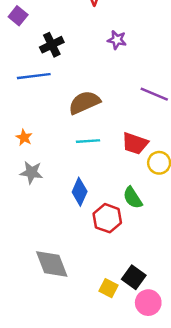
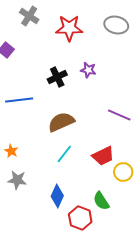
black cross: (52, 45) -> (57, 77), moved
cyan line: (88, 141) -> (64, 154), turned -48
red trapezoid: (135, 143) -> (103, 156), turned -45

